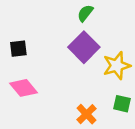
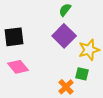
black square: (18, 49) -> (14, 37), size x1.5
green square: (122, 104) -> (82, 74), moved

